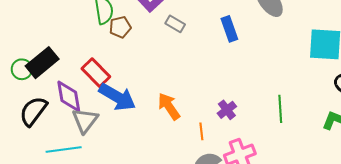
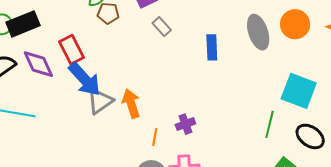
purple diamond: (69, 96) -> (38, 64), turned -32
green line: (280, 109) -> (270, 124), moved
gray triangle: (85, 120) -> (100, 101), moved

